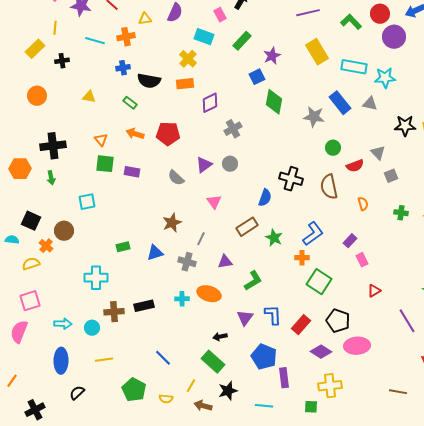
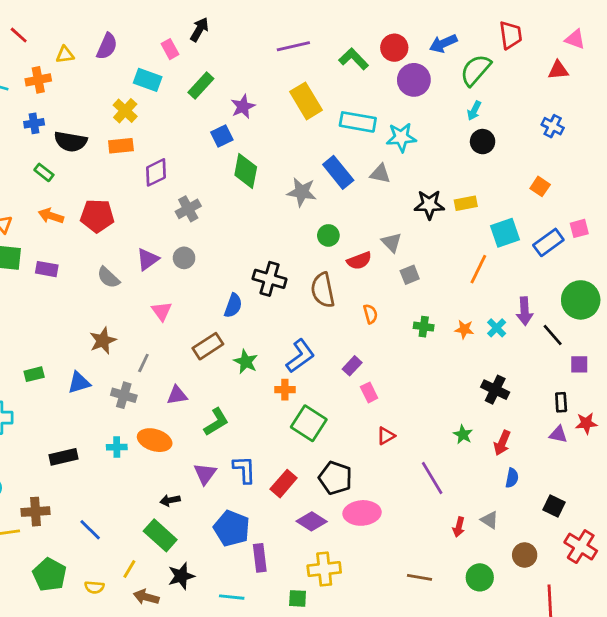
brown cross: (114, 312) -> (35, 512), moved

